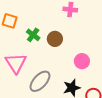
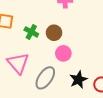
pink circle: (82, 61) -> (63, 53), moved

